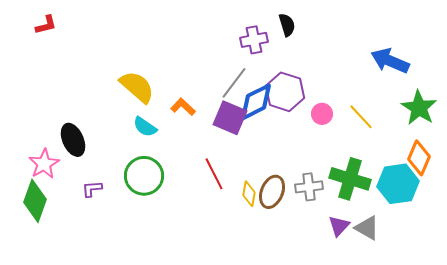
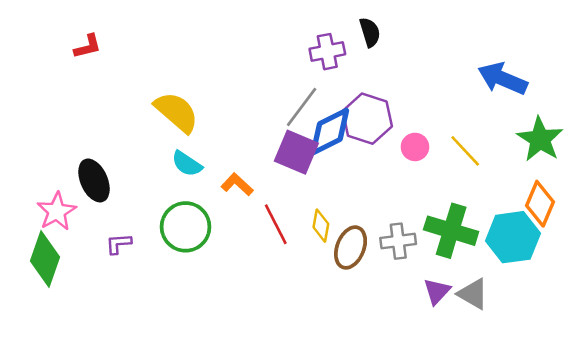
red L-shape: (46, 25) -> (88, 46), moved
orange L-shape: (183, 107) -> (237, 184), moved
yellow diamond: (249, 194) -> (321, 226), moved

